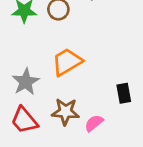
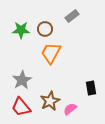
orange trapezoid: (67, 62) -> (51, 53), moved, turned -30
brown star: (65, 112) -> (50, 101), turned -30

